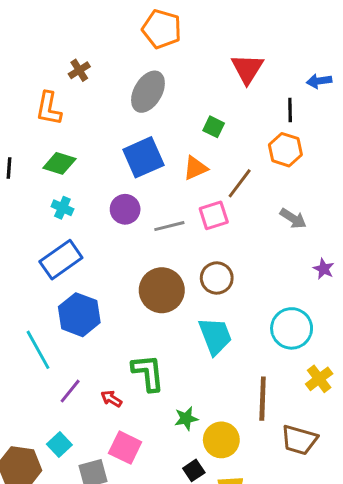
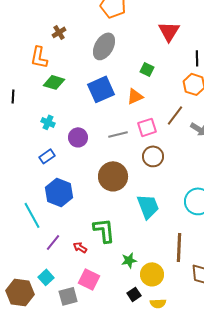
green diamond: (59, 163) -> (54, 82), moved
brown line: (240, 183) -> (175, 115), moved
purple circle: (125, 209) -> (78, 137), moved
blue rectangle: (61, 260) -> (47, 156), size x0.6
brown circle: (217, 278) -> (153, 156), moved

